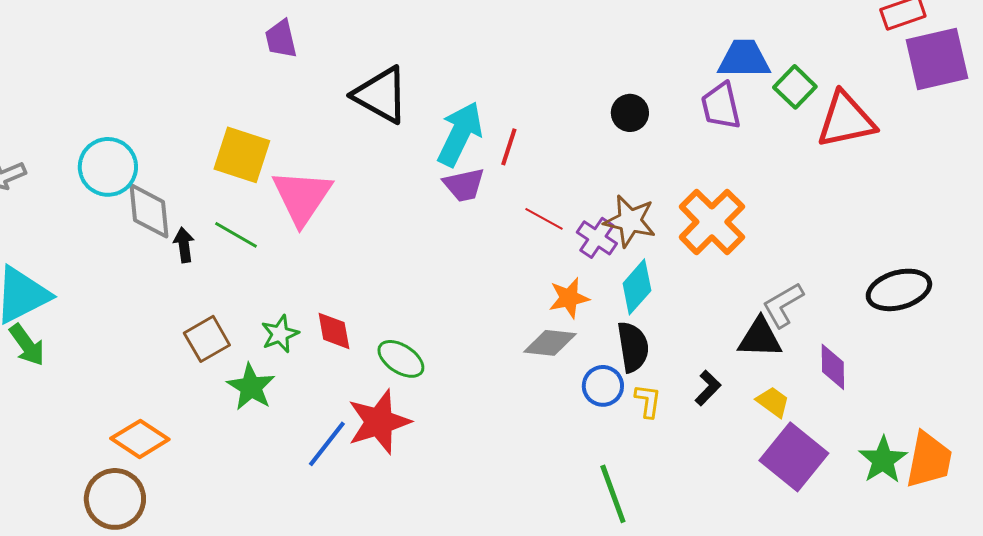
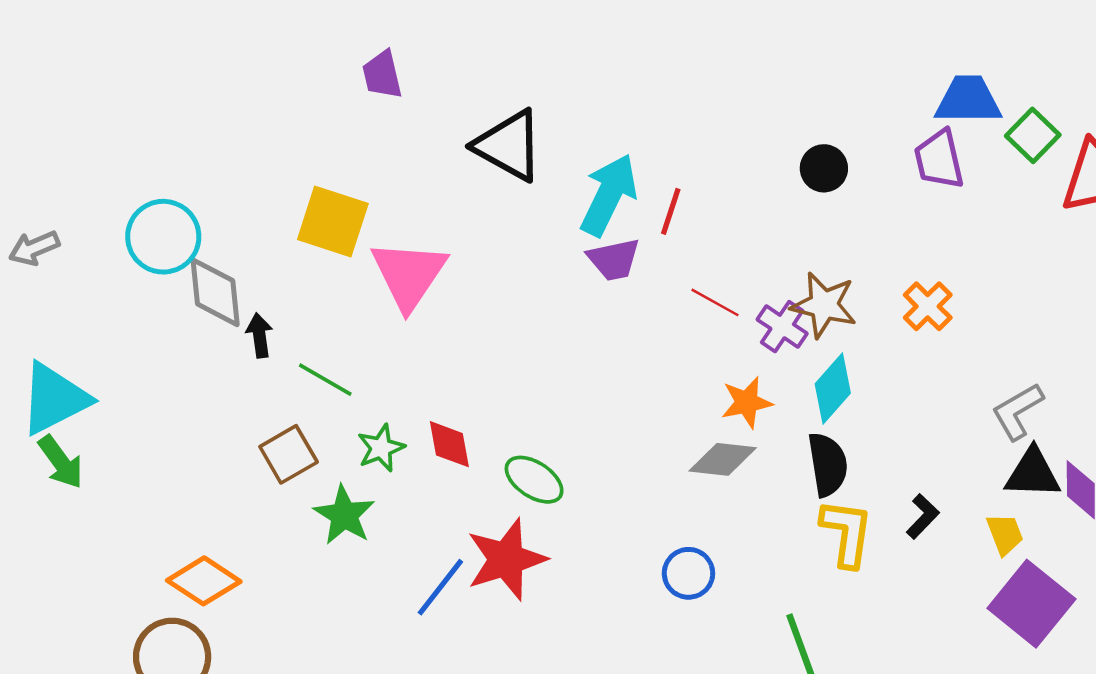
orange cross: (712, 222) -> (928, 306), size x0.6
green line: (236, 235) -> (325, 380), moved
black triangle: (760, 338) -> (1033, 473), moved
blue circle: (603, 386) -> (688, 573), moved
yellow L-shape: (648, 401) -> (847, 533), size x1.6
yellow trapezoid: (773, 402) -> (1005, 534), turned 33

